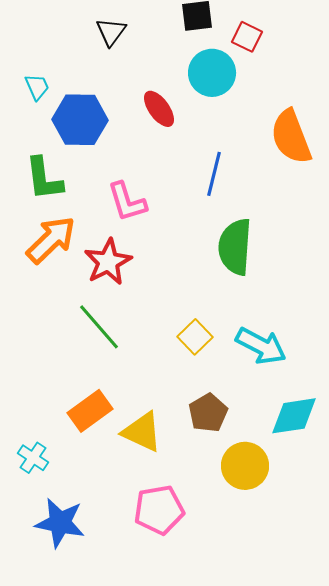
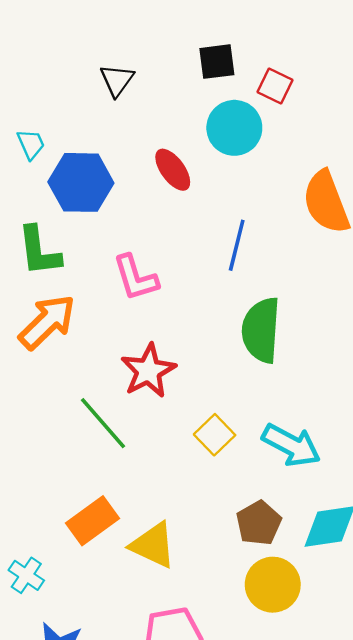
red star: (108, 262) -> (148, 371), moved
brown pentagon: (208, 413) -> (259, 523), moved

